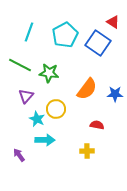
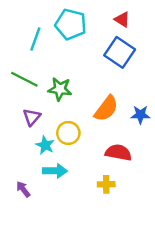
red triangle: (113, 22) -> (122, 19), moved
cyan pentagon: (65, 35) -> (71, 24), moved, turned -30
red semicircle: (97, 125) -> (118, 153), size x1.5

